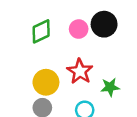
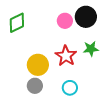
green diamond: (41, 31) -> (17, 23), moved
green star: (110, 87) -> (91, 49), moved

